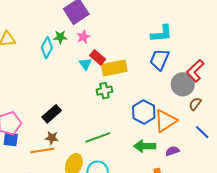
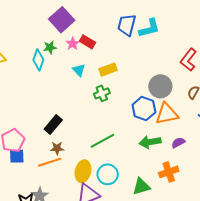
red rectangle: (98, 57) -> (88, 42), moved
blue trapezoid: (160, 60) -> (127, 25), moved
yellow rectangle: (114, 68) -> (108, 70), size x0.7
gray circle: (183, 84) -> (160, 86), moved
orange triangle: (165, 121) -> (167, 114), turned 30

